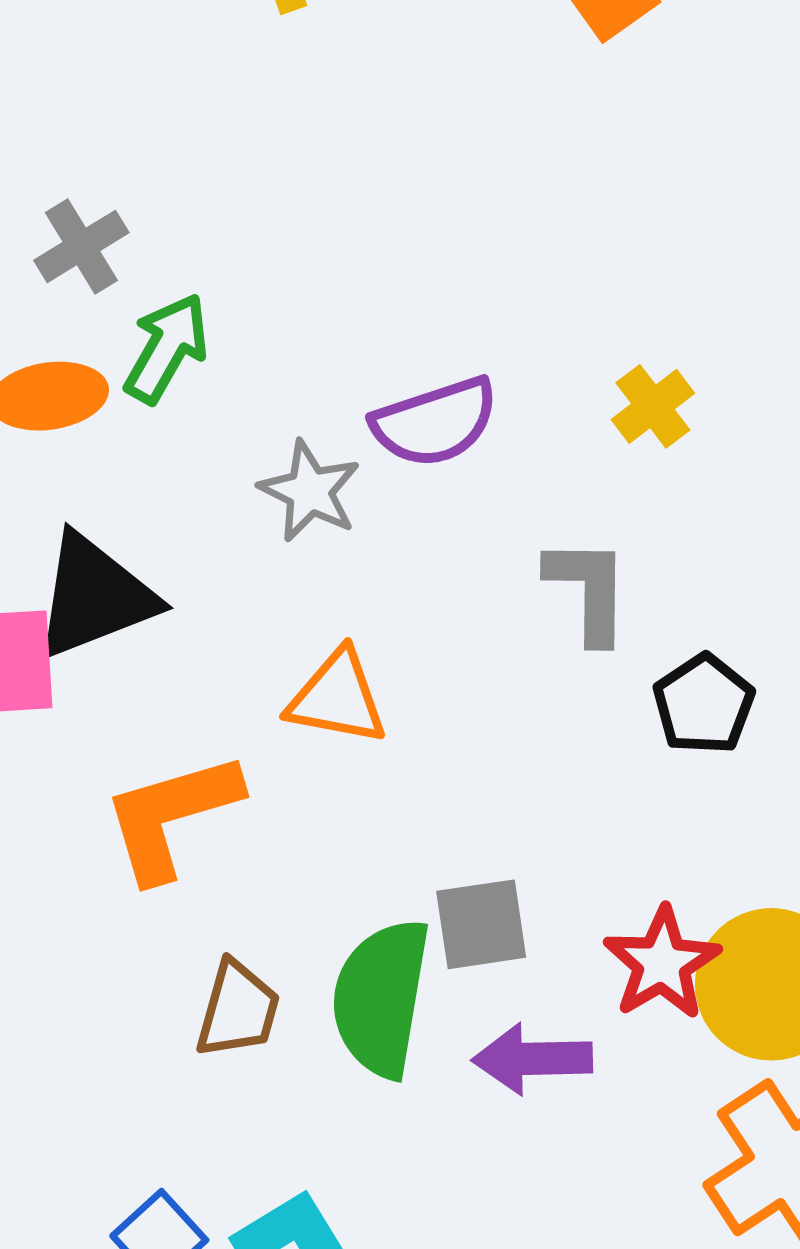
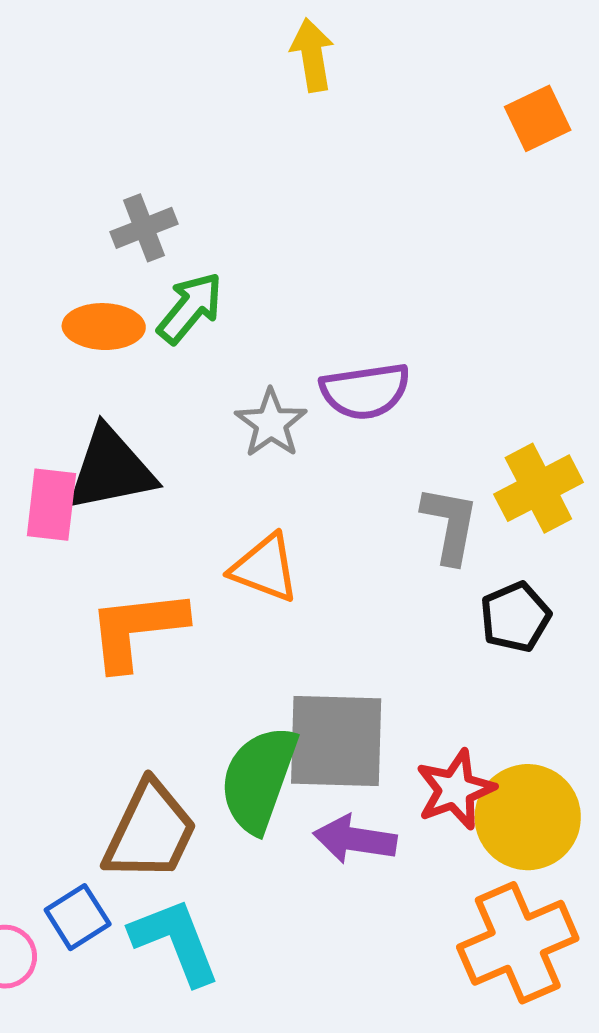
yellow cross: (653, 406) -> (538, 488), moved, size x1.5
gray square: (481, 924) -> (336, 741), size x1.6
brown trapezoid: (238, 1009) -> (150, 831), moved, size x1.5

